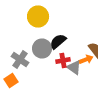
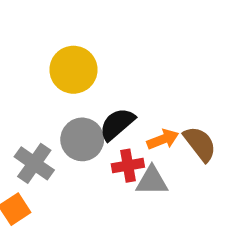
orange arrow: (86, 60) -> (163, 139), moved
gray triangle: (74, 68) -> (152, 181), turned -35

